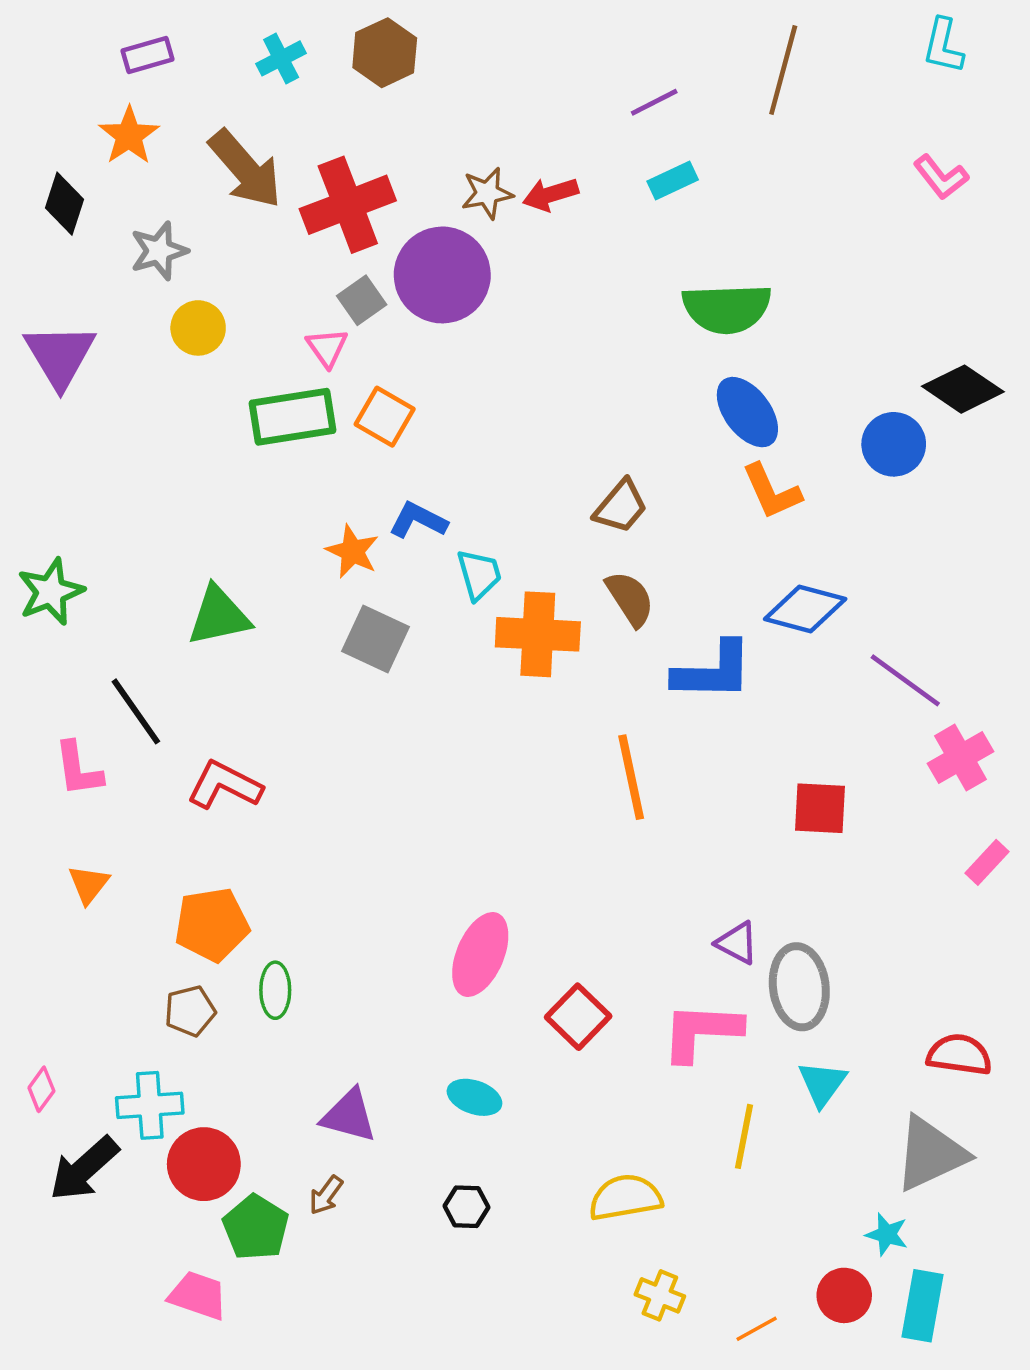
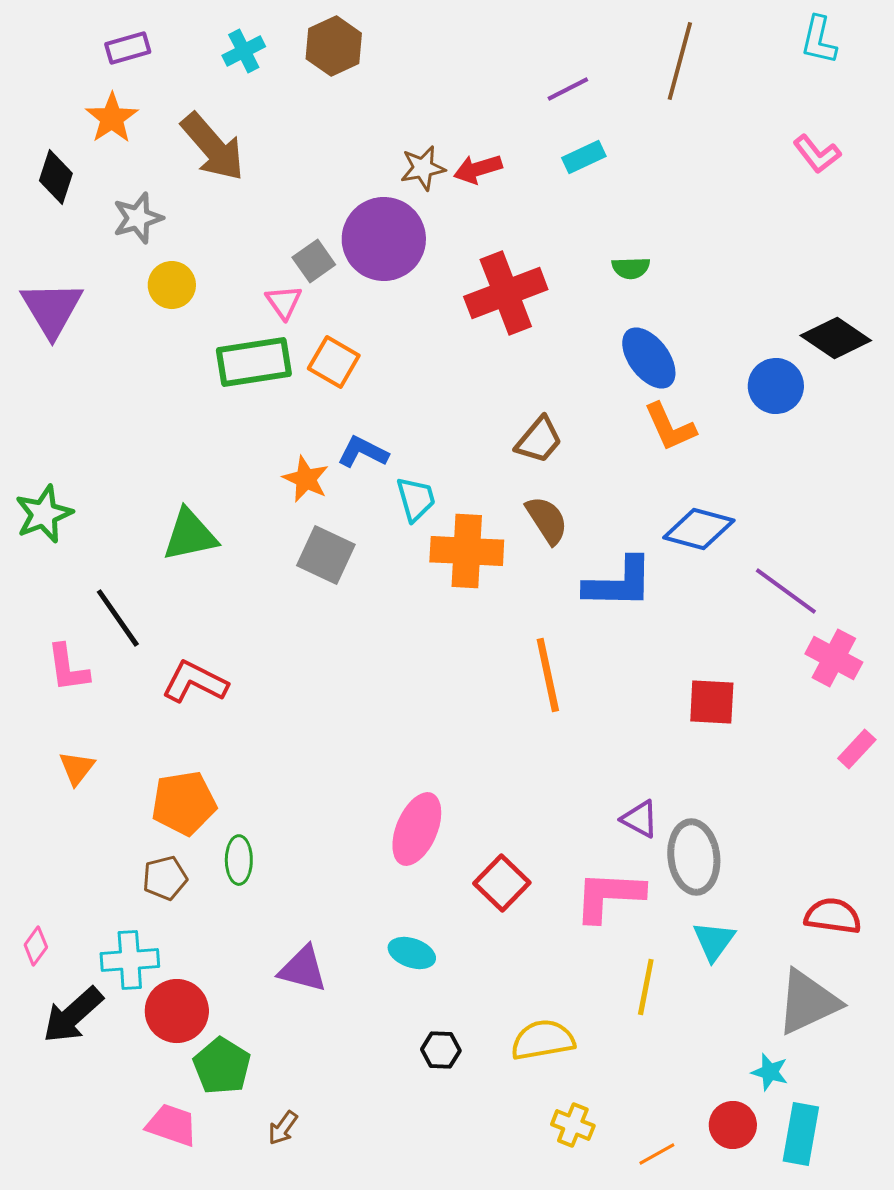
red cross: (348, 205) -> (506, 293), moved
green semicircle: (727, 308) -> (631, 268), size x0.5
pink cross: (961, 758) -> (834, 658), turned -32
brown arrow: (326, 1195) -> (283, 1128), moved
black hexagon: (466, 1207) -> (441, 1050), moved

